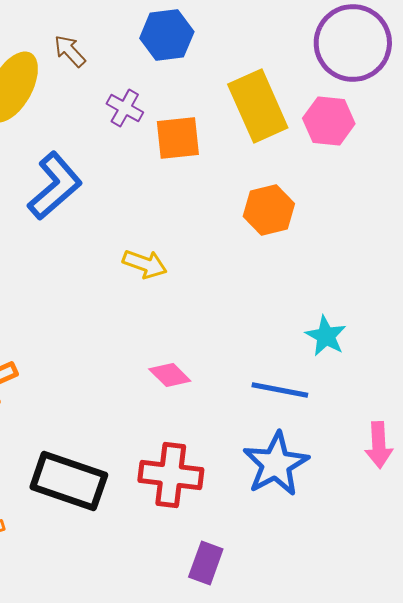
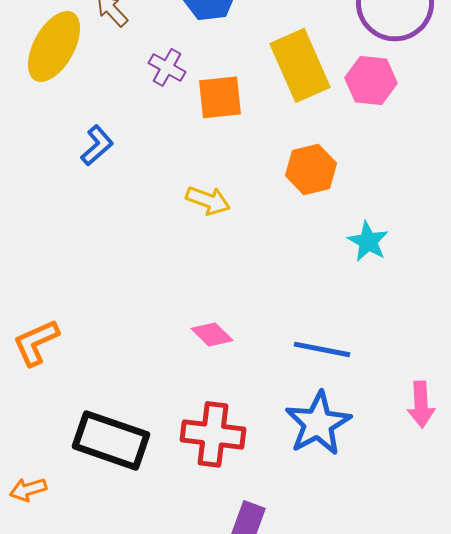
blue L-shape: (55, 186) -> (97, 145), size x0.6
yellow arrow: (145, 264) -> (208, 200), moved
cyan star: (326, 336) -> (368, 241), moved

